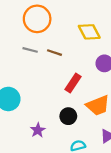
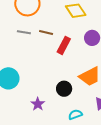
red rectangle: (73, 83) -> (64, 45), moved

